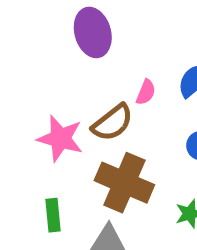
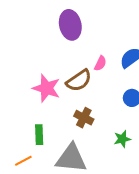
brown cross: (124, 183) -> (84, 118), size x0.6

